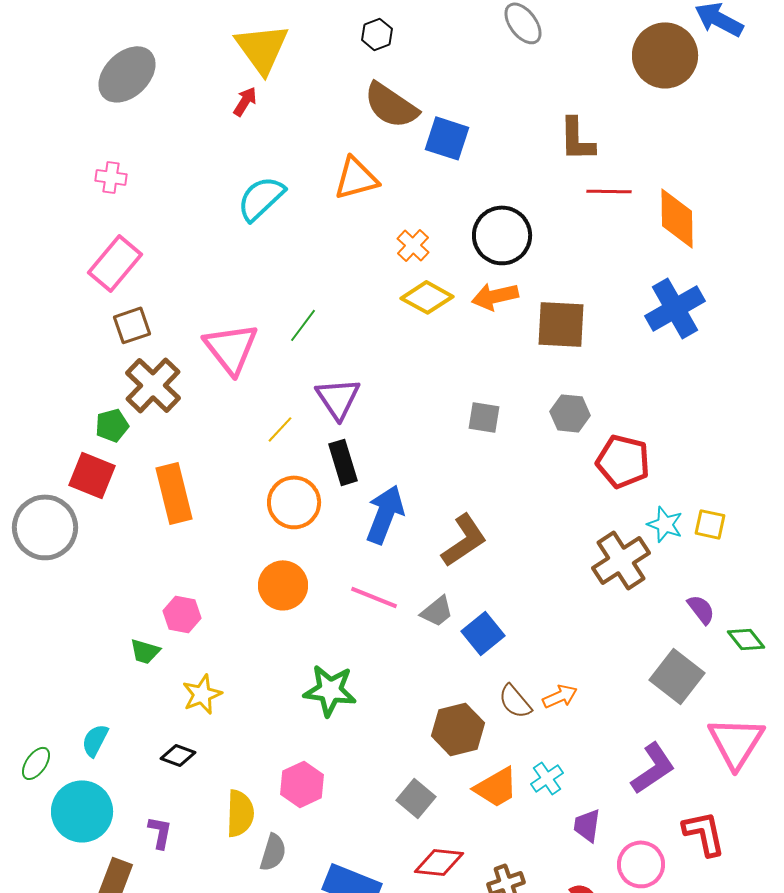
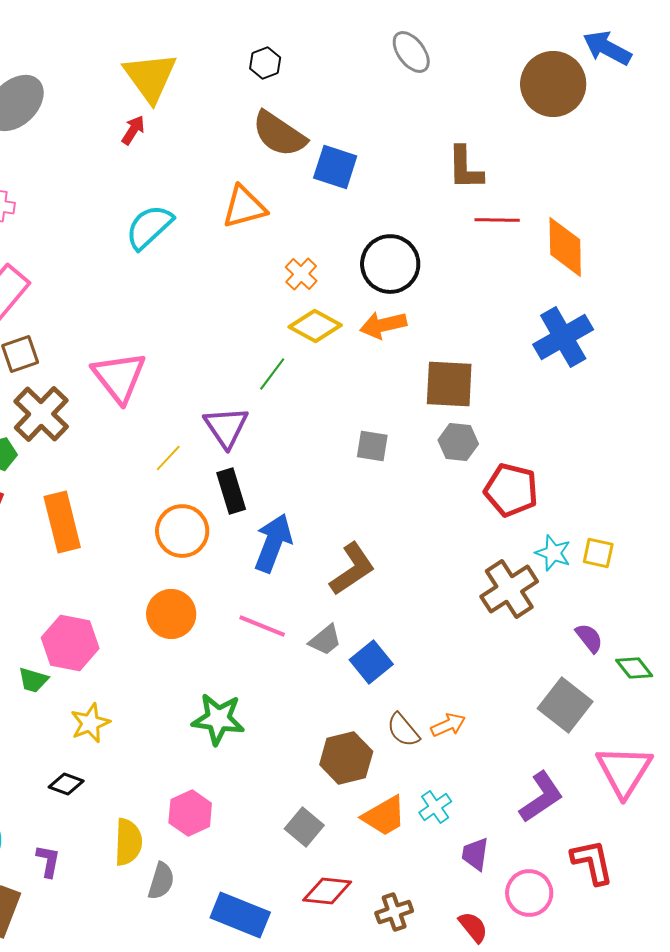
brown square: (561, 324) -> (449, 384), moved
green line: (303, 325) -> (272, 374), moved
pink hexagon: (182, 614) -> (70, 643), size x1.5

